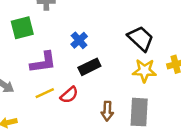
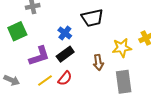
black trapezoid: (141, 38) -> (92, 18), moved, turned 135
black rectangle: (89, 67) -> (65, 54), moved
brown arrow: (107, 111) -> (98, 62), moved

